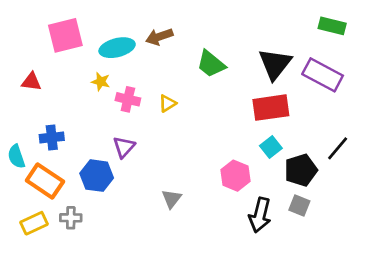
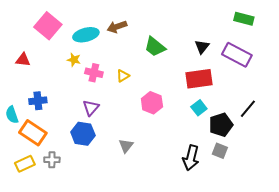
pink square: (65, 35) -> (48, 26), turned -36
black triangle: (275, 64) -> (202, 47), size x0.6
blue hexagon: (97, 176) -> (83, 134), moved
pink hexagon: (235, 176) -> (152, 103), moved

